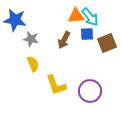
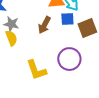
yellow semicircle: (33, 64) -> (11, 38), moved
purple circle: (90, 91) -> (69, 59), moved

